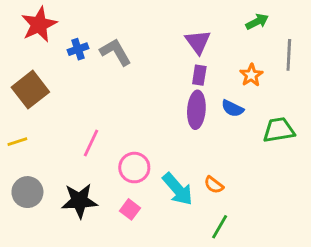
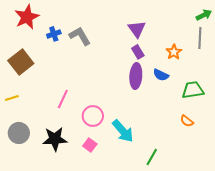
green arrow: (257, 22) -> (204, 15), moved
purple rectangle: (199, 75) -> (138, 52), turned -40
orange semicircle: (214, 185) -> (187, 121), moved

